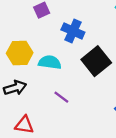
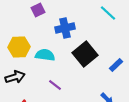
blue cross: (73, 31) -> (65, 28), turned -36

